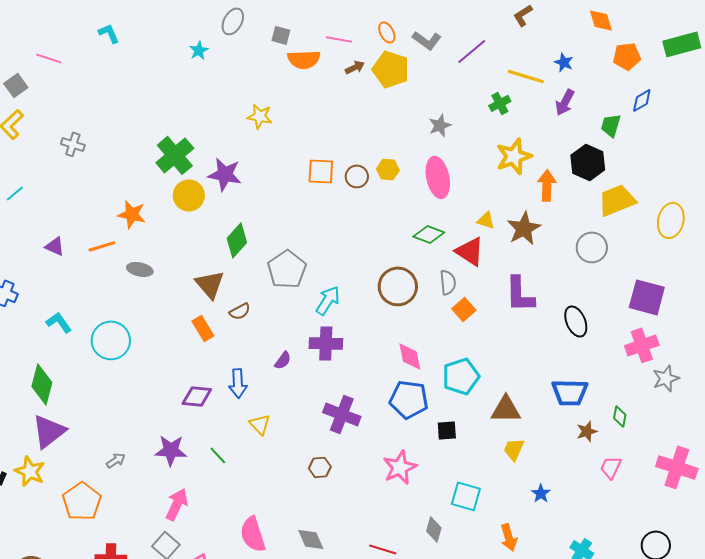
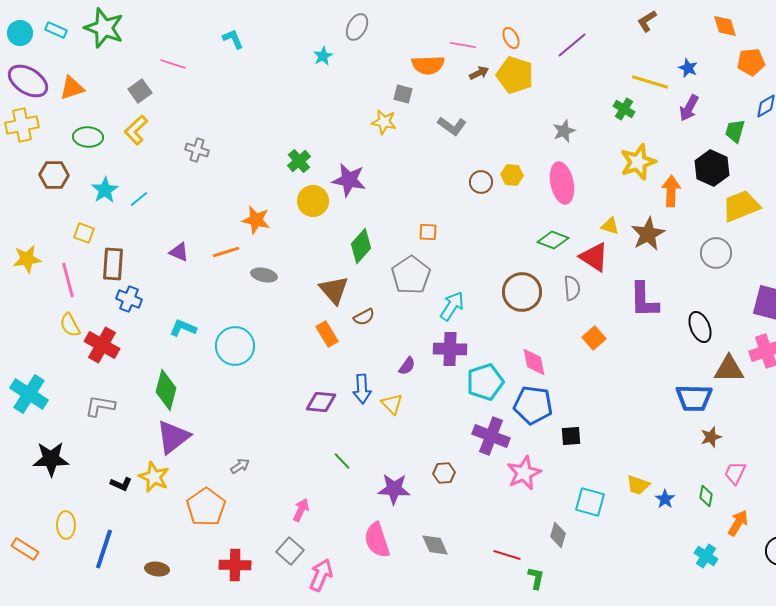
gray square: (281, 35) -> (403, 94), moved
gray L-shape: (427, 40) -> (452, 126), moved
purple line: (472, 51) -> (572, 45), moved
green cross: (500, 103) -> (624, 109), turned -30
green cross: (175, 155) -> (299, 161), size x0.6
orange square: (321, 171) -> (428, 232), moved, size x0.7
orange square: (464, 309) -> (594, 338), moved
cyan L-shape: (59, 322) -> (183, 328), turned -32
cyan pentagon: (461, 376) -> (485, 382), moved
brown triangle: (506, 409) -> (729, 369), moved
purple cross: (342, 414) -> (491, 436), moved
green diamond: (620, 416) -> (706, 496), moved
yellow triangle: (260, 424) -> (392, 404), moved
yellow trapezoid: (514, 449) -> (638, 485), moved, turned -95
purple star: (171, 450) -> (394, 489), moved
pink arrow: (177, 504) -> (301, 510), size x0.7
orange arrow: (509, 537) -> (738, 523), moved, turned -132

